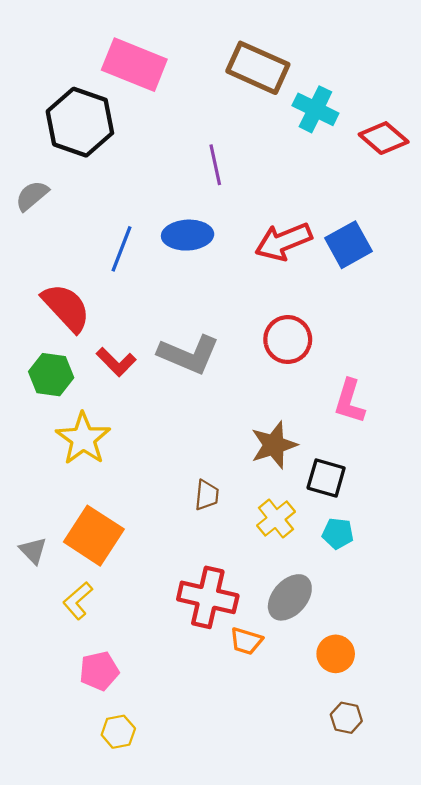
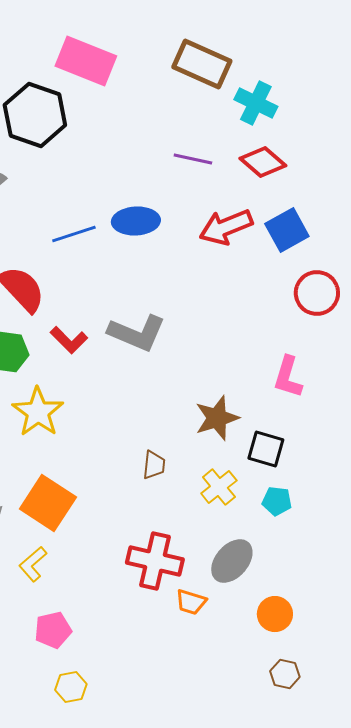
red diamond: (384, 138) -> (263, 162), moved
purple line: (215, 165) -> (193, 159), moved, turned -66
blue line: (121, 249) -> (74, 234), turned 51
red circle: (288, 340) -> (317, 293), moved

